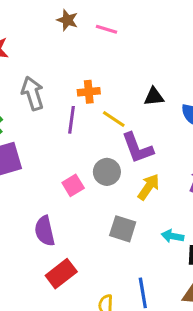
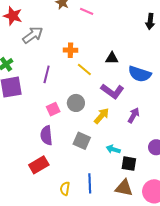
gray arrow: (33, 93) -> (33, 35), moved, turned 65
purple line: (72, 120) -> (47, 74), moved
purple L-shape: (137, 148) -> (112, 91), moved, turned -40
purple semicircle: (45, 231) -> (46, 135), moved

